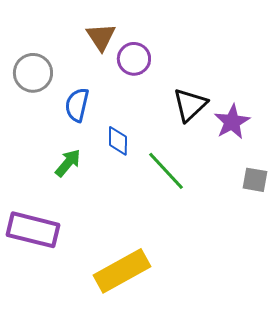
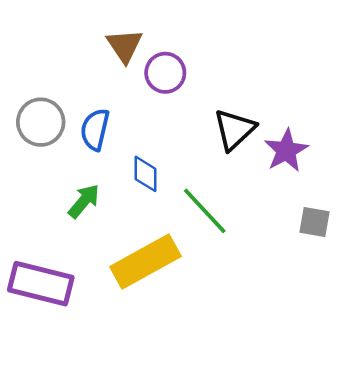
gray circle: (33, 73) -> (41, 122), moved
yellow rectangle: (122, 271) -> (146, 262), moved

